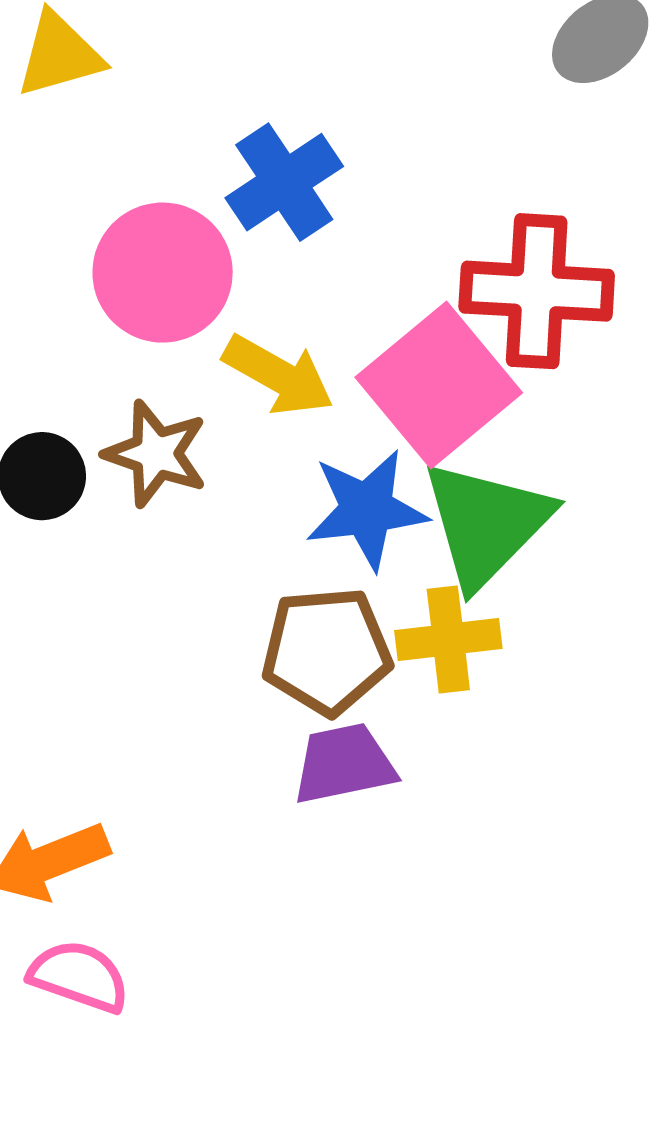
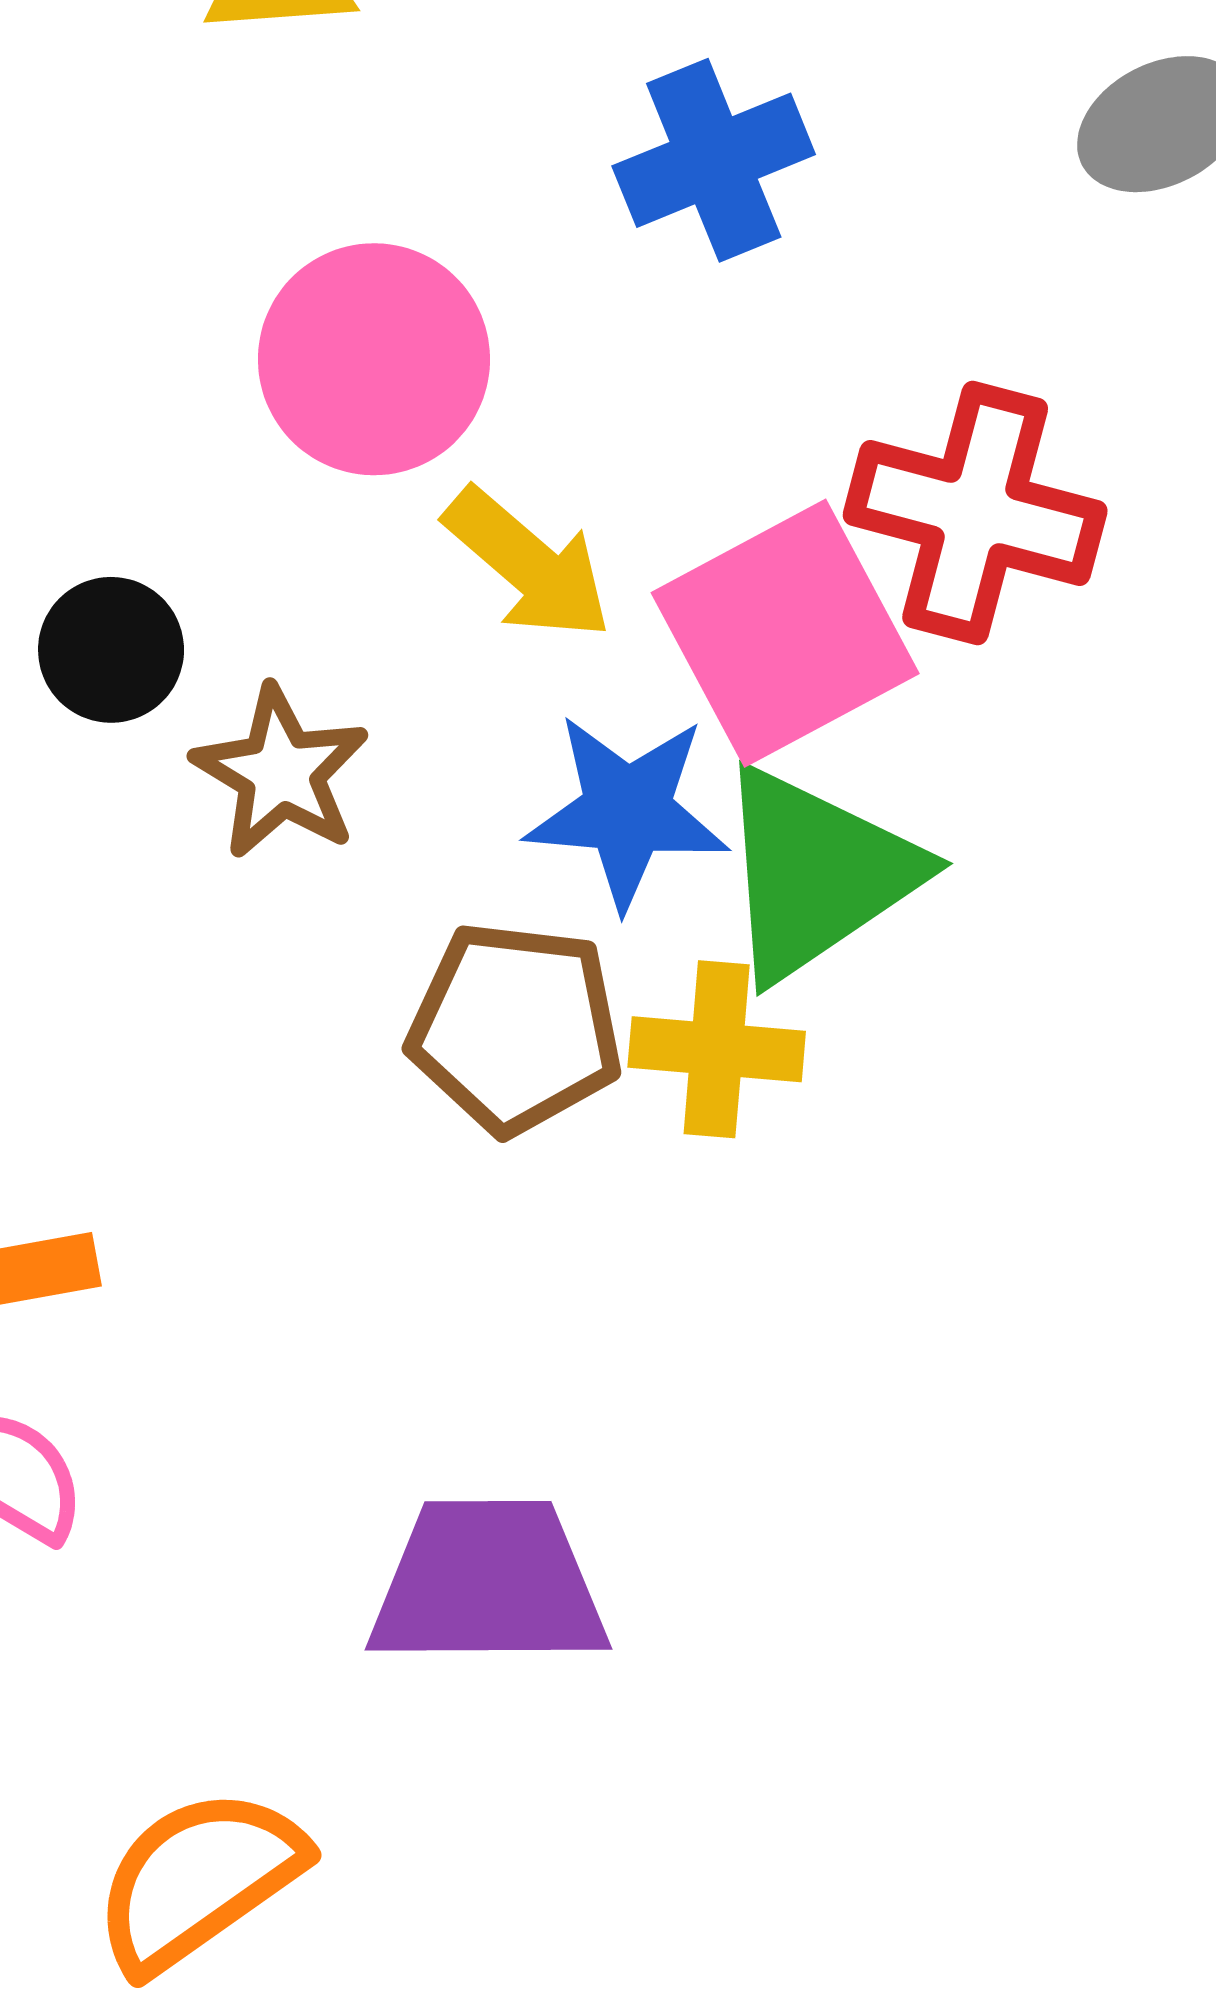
blue cross: (284, 182) -> (714, 160), moved
brown star: (156, 454) -> (281, 773), moved
purple trapezoid: (344, 764) -> (488, 1584), moved, size x1.4

